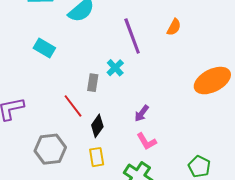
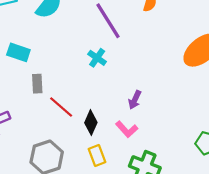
gray rectangle: (93, 83) -> (37, 84), moved
pink L-shape: (147, 141) -> (127, 129), moved

